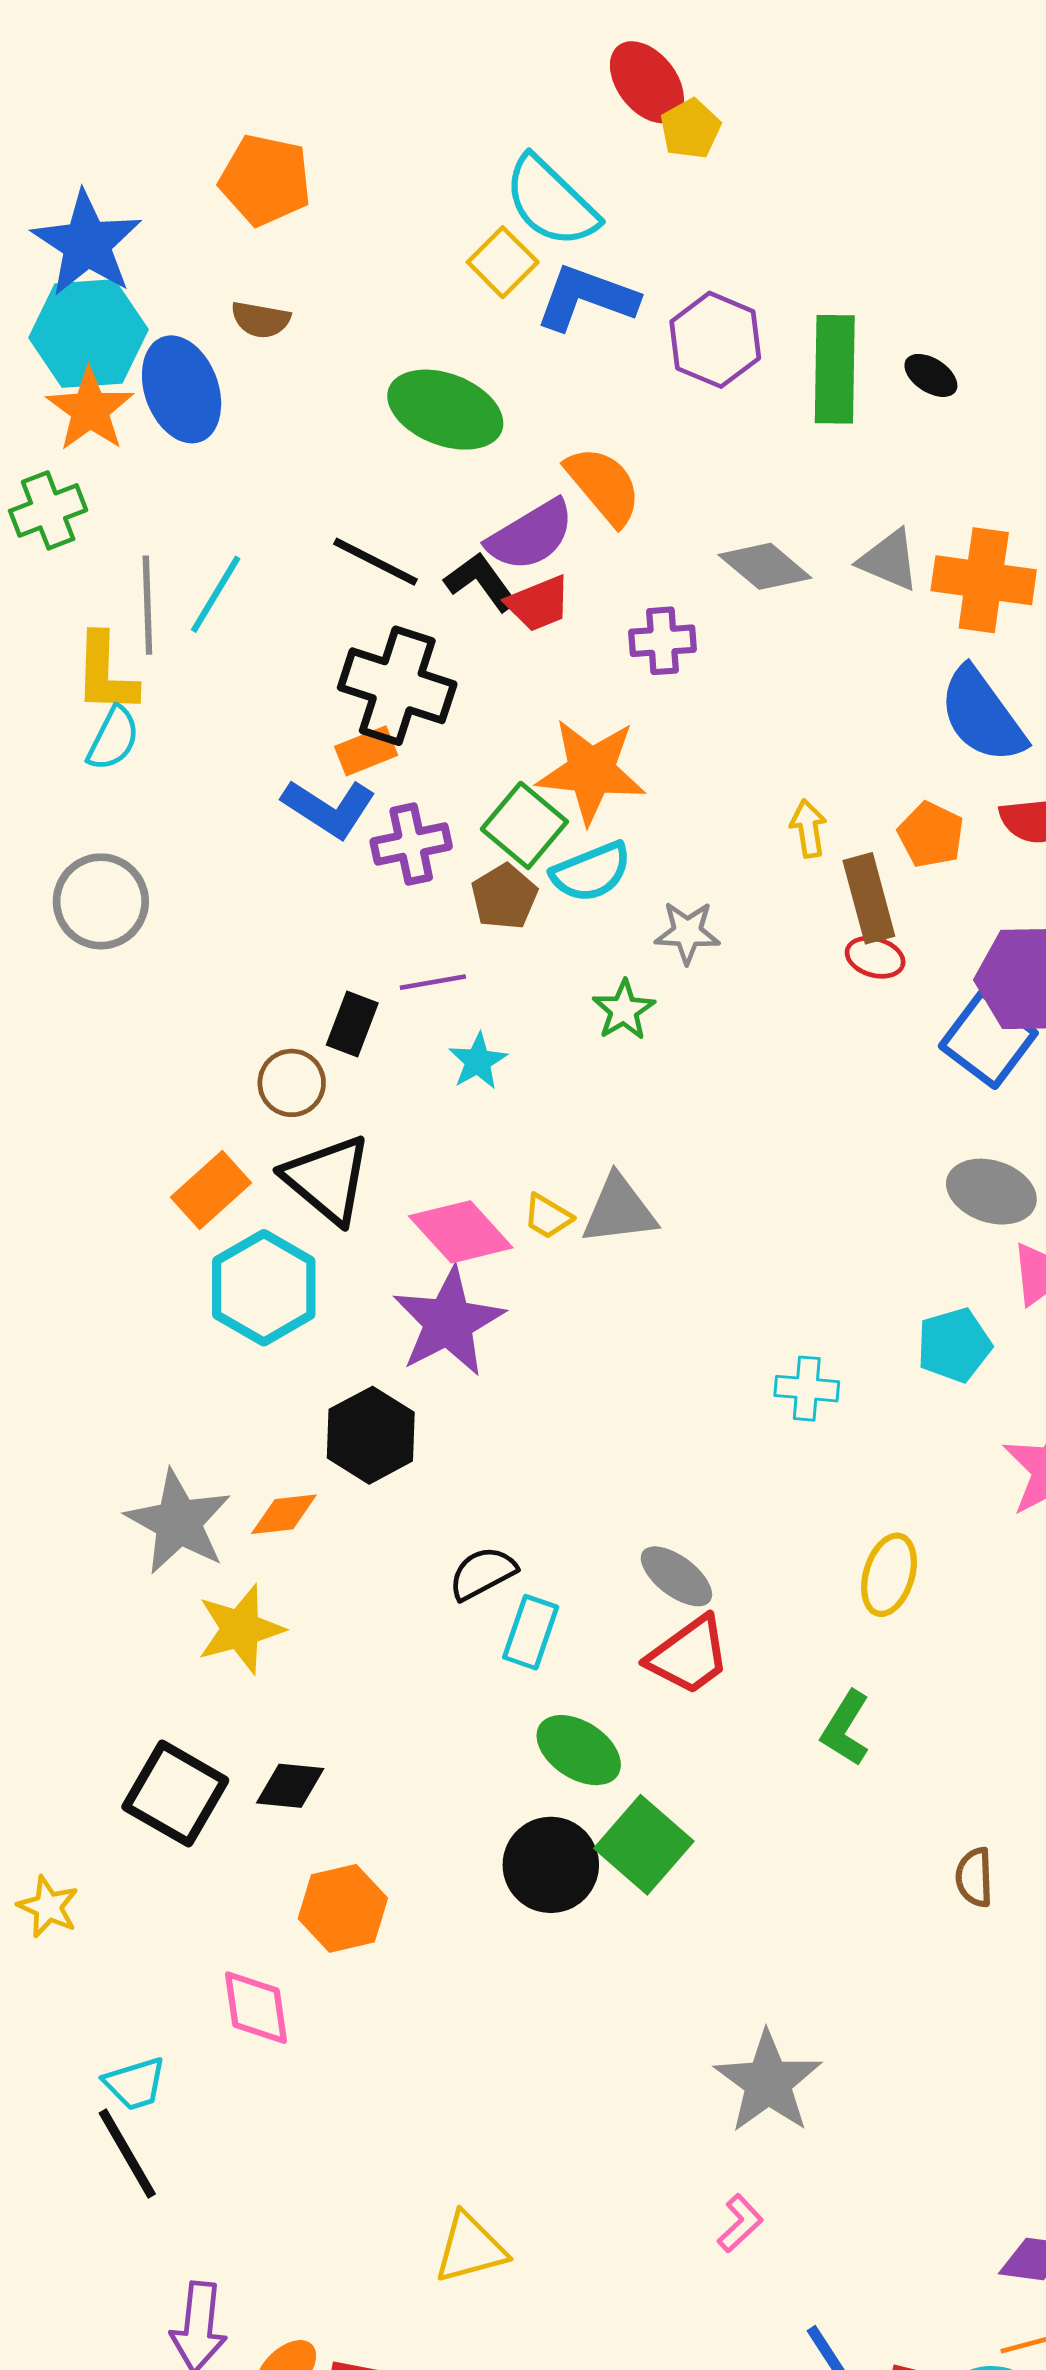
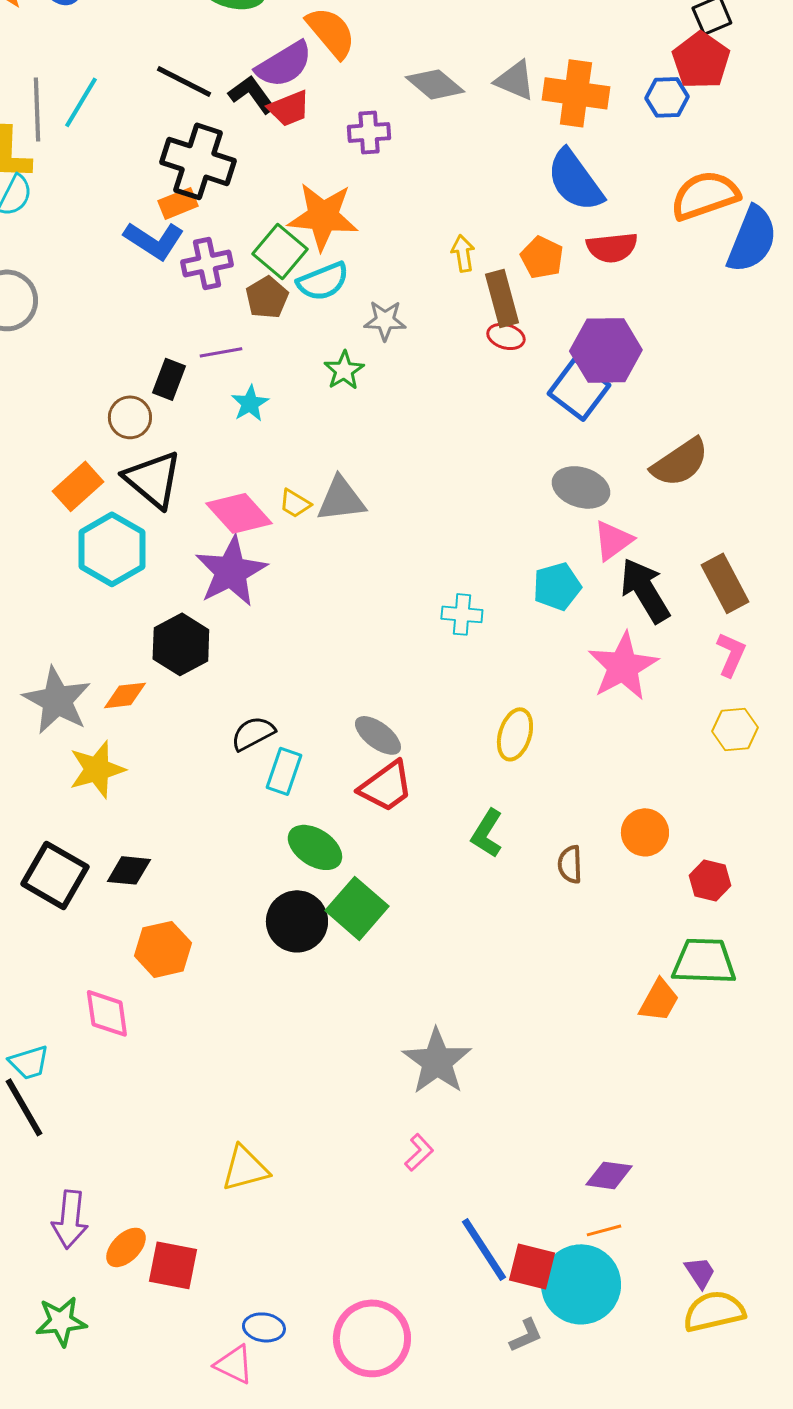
brown semicircle: (974, 1877) -> (570, 864), moved

